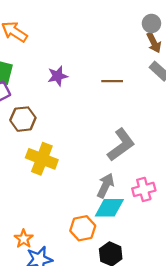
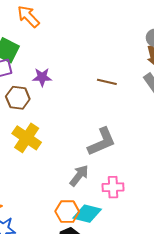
purple star: (58, 76) -> (42, 77), moved
cyan diamond: (109, 208) -> (87, 214), moved
orange hexagon: (83, 228) -> (67, 212), moved

